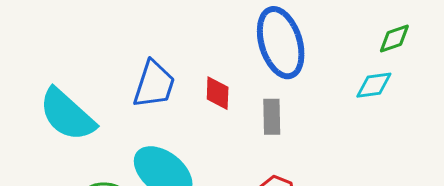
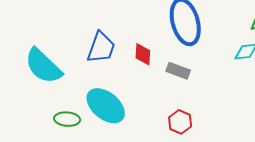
gray rectangle: (272, 117) -> (178, 71), turned -70

